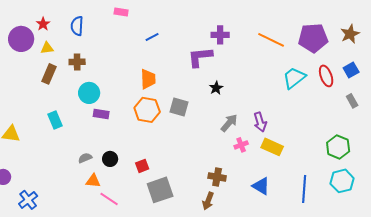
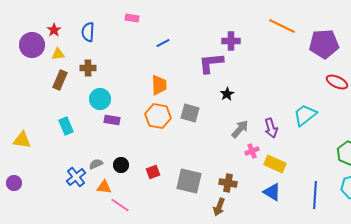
orange line: (271, 40) -> (282, 26), moved
red ellipse: (326, 76) -> (337, 82), turned -45
cyan trapezoid: (294, 78) -> (305, 115), moved
yellow rectangle: (272, 147) -> (275, 164), moved
gray square: (160, 190) -> (189, 181), moved, turned 32
blue cross: (28, 200) -> (76, 177), moved

